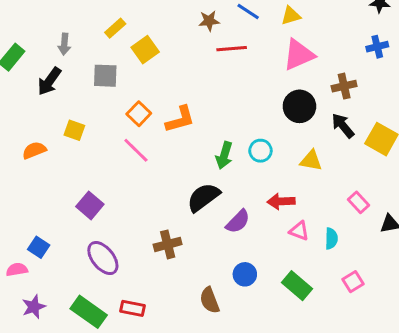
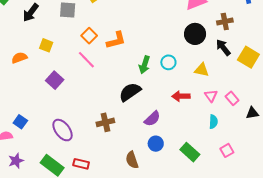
purple square: (90, 205) -> (55, 80), moved
purple semicircle: (238, 222) -> (152, 119), moved
pink triangle: (299, 231) -> (211, 96), moved, turned 32

